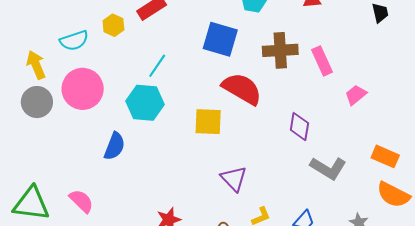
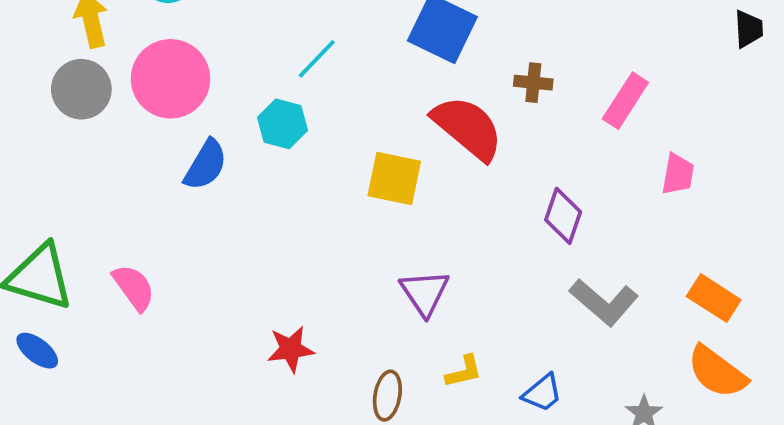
brown cross: (280, 50) -> (533, 83), moved, size x0.6
pink rectangle: (322, 61) -> (625, 101), turned 48
pink trapezoid: (356, 95) -> (678, 174), turned 130
cyan hexagon: (145, 103) -> (283, 124), size x0.7
blue semicircle: (114, 146) -> (206, 165), moved

